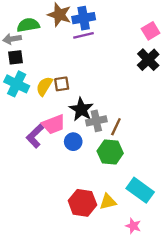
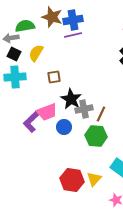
black square: (15, 57) -> (14, 54), turned 32
cyan cross: (17, 84) -> (15, 77), turned -30
yellow semicircle: (44, 86) -> (36, 53), moved
yellow triangle: (108, 202) -> (94, 179), turned -35

